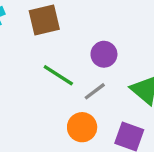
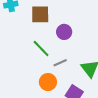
purple circle: (104, 54) -> (64, 32), moved

